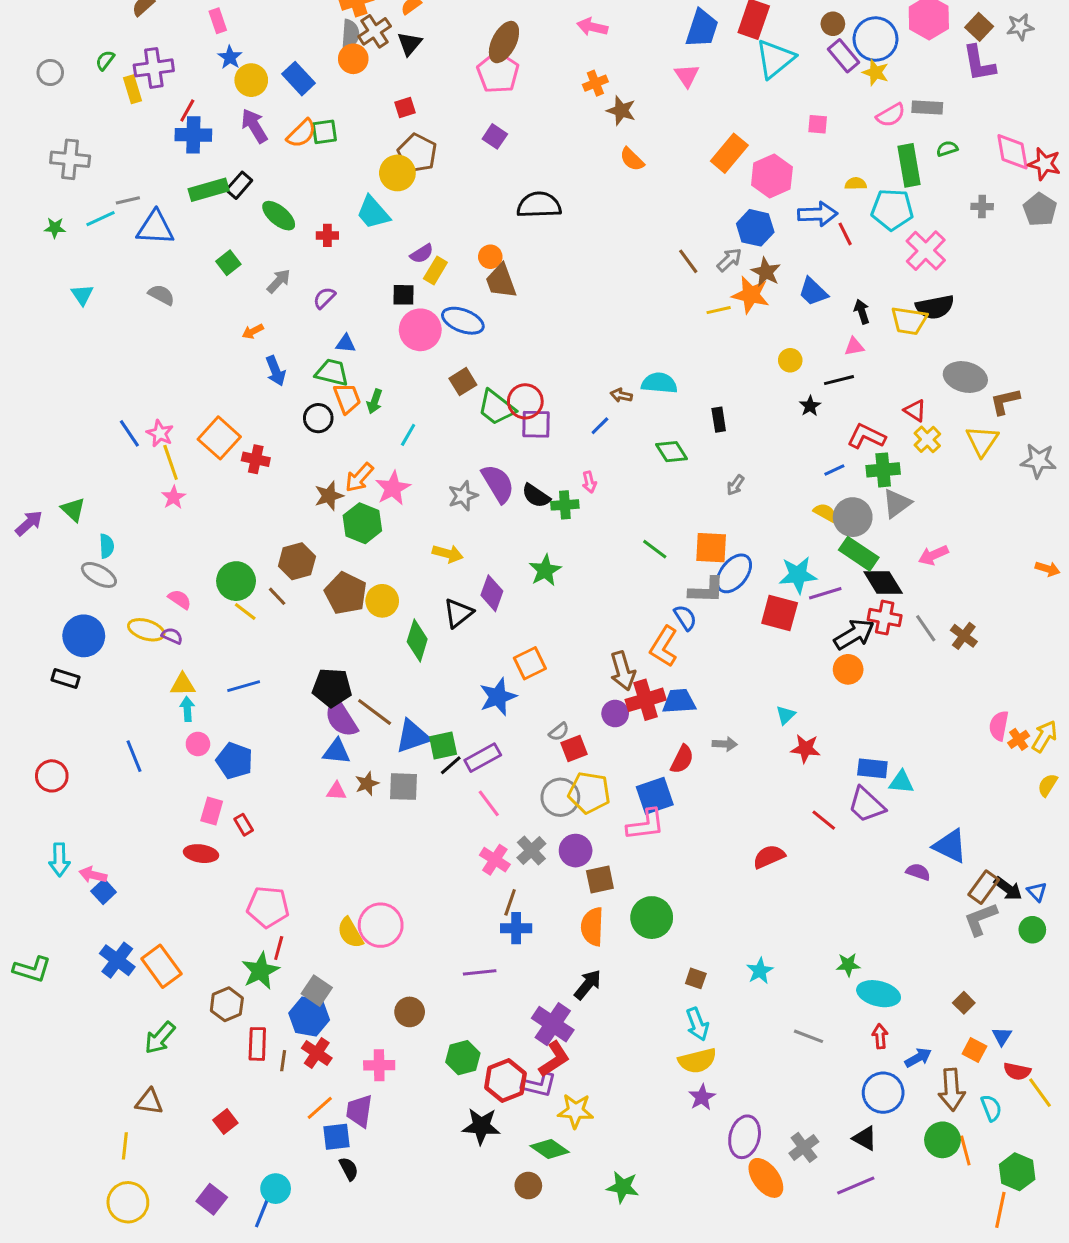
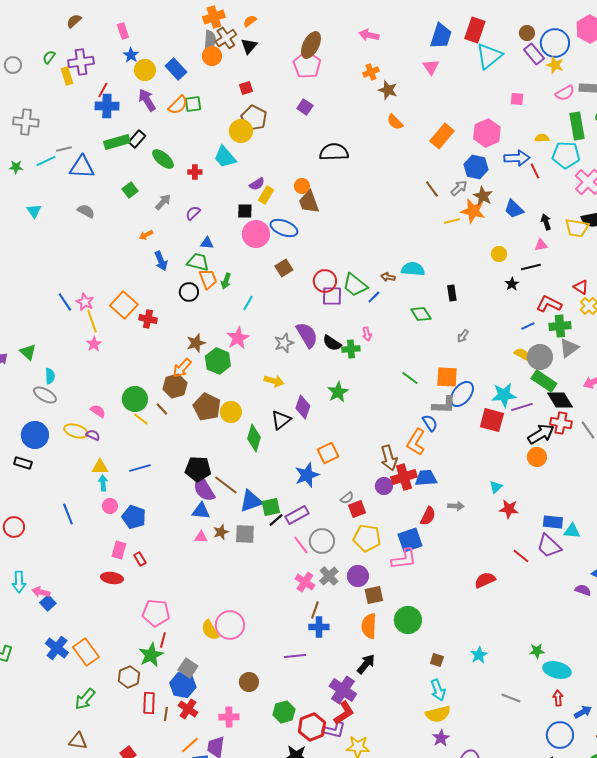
orange rectangle: (729, 153) -> (442, 136), moved
green trapezoid: (496, 407) -> (355, 285), moved
orange arrow: (359, 478) -> (182, 368), moved
gray circle: (560, 797) -> (322, 541), moved

